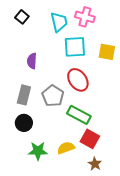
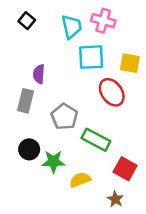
red ellipse: (78, 80) -> (112, 92), moved
gray rectangle: (24, 95) -> (26, 101), moved
red square: (90, 139) -> (125, 169), moved
green star: (38, 151) -> (53, 162), moved

